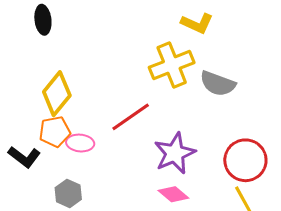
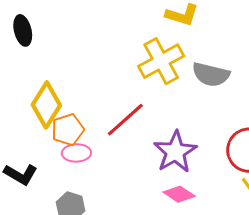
orange pentagon: (55, 132) -> (68, 130), moved

